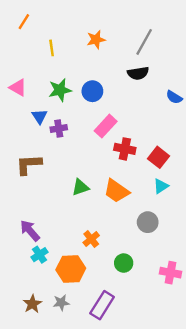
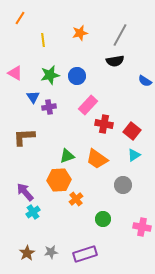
orange hexagon: (71, 269) -> (59, 180), moved
purple rectangle: (102, 305) -> (85, 254), turned 40

